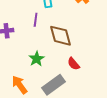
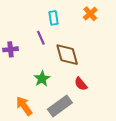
purple line: (36, 20) -> (41, 38), turned -32

